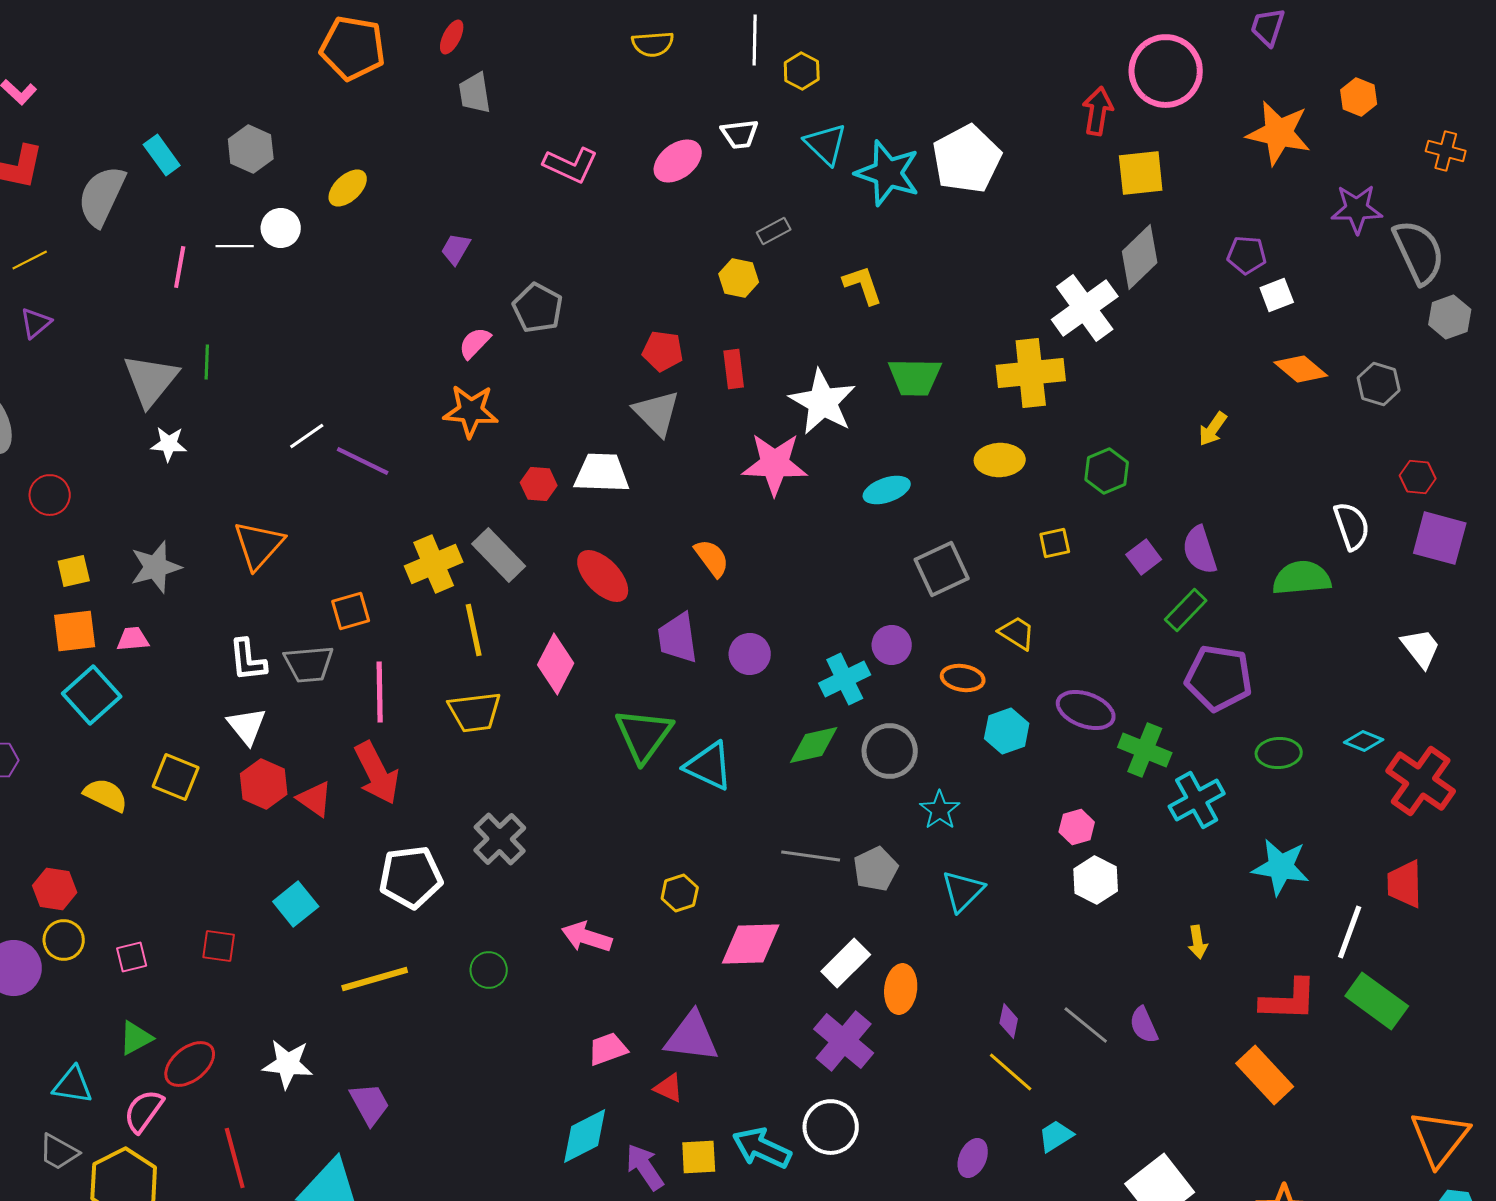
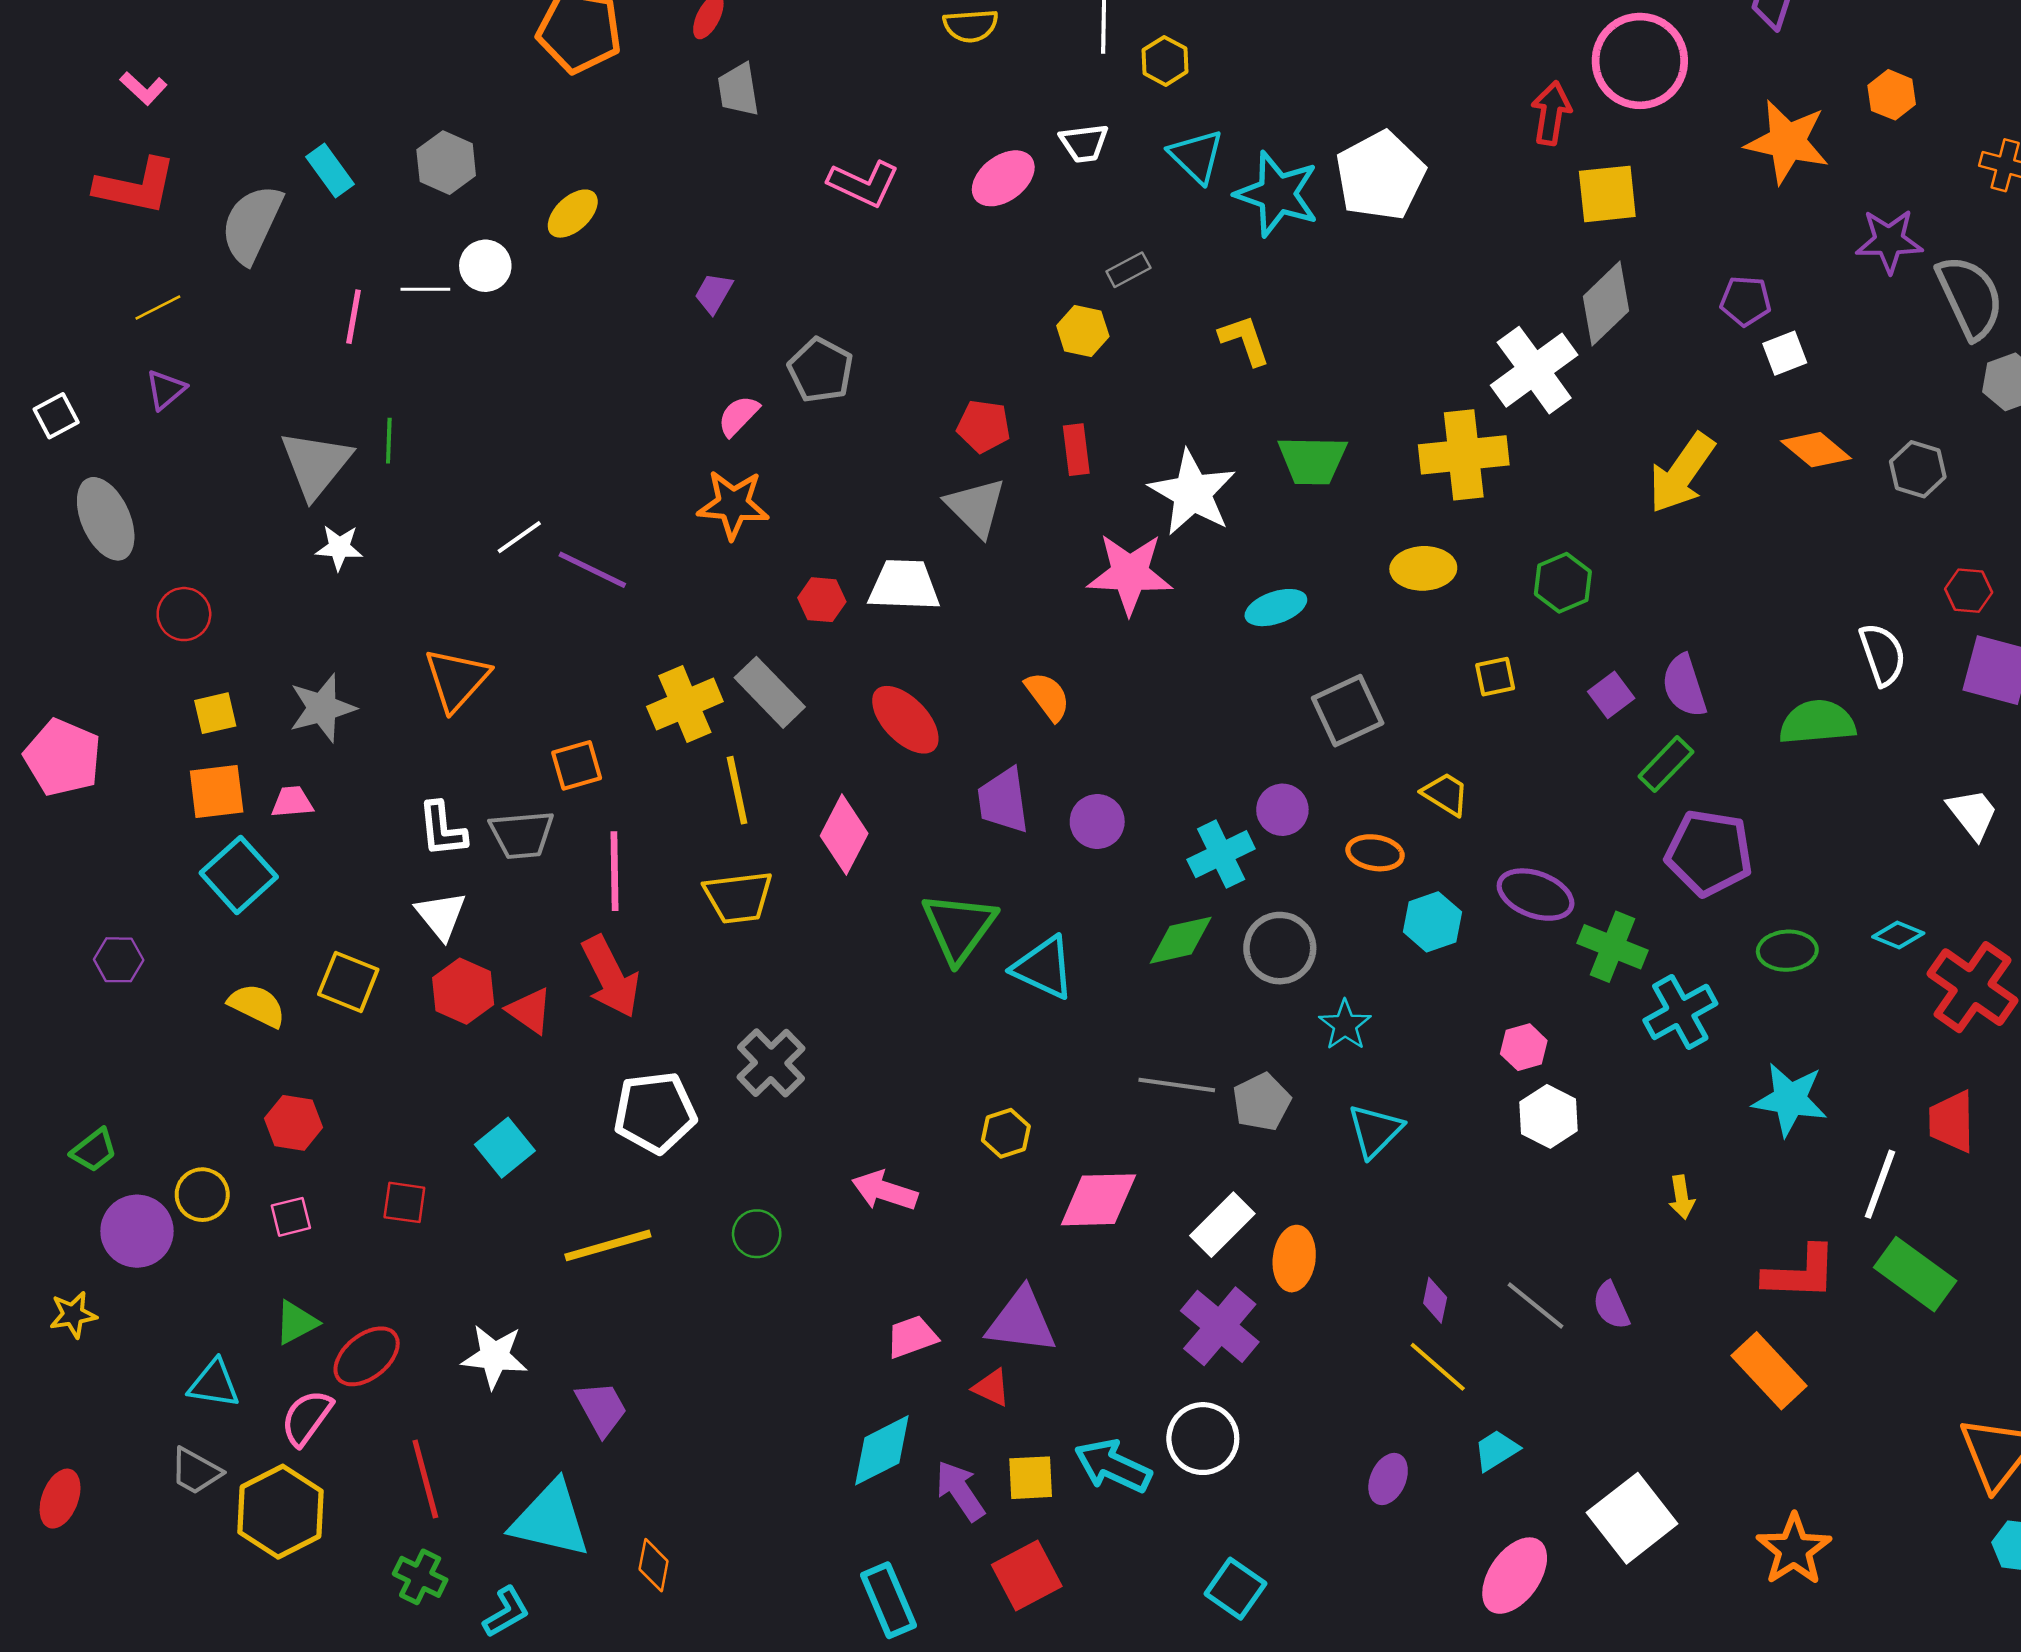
yellow arrow: (1213, 429) -> (1682, 473), moved, size x1.8
red hexagon: (55, 889) -> (294, 1123), moved

